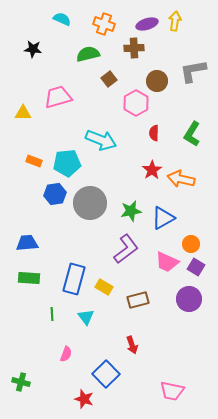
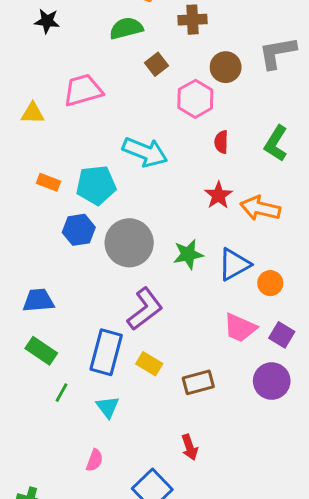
orange circle: (191, 244) -> (270, 283), moved
purple L-shape: (126, 249) -> (145, 309), moved
green rectangle: (29, 278) -> (41, 351), turned 30
green line: (52, 314) -> (61, 393), moved, turned 32
cyan triangle: (86, 317) -> (108, 407), moved

